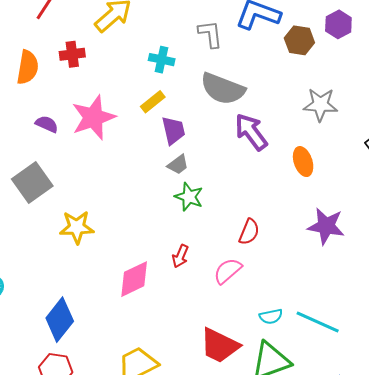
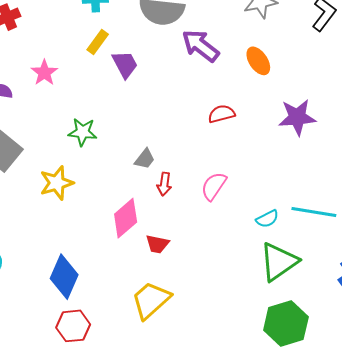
pink star: (93, 117) -> (44, 73), size x0.6
gray trapezoid: (178, 165) -> (145, 159), moved
green star: (189, 197) -> (83, 132), moved
red semicircle: (249, 232) -> (221, 114), moved, turned -112
red trapezoid: (220, 346) -> (157, 244), moved, size x0.6

